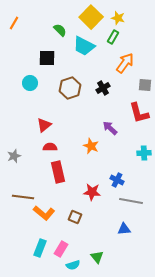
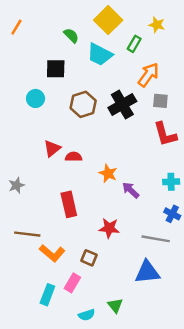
yellow star: (118, 18) -> (157, 25), moved
gray square: (145, 85) -> (160, 101), moved
black cross: (103, 88) -> (122, 104), size x1.6
purple arrow: (110, 128) -> (131, 190), moved
red semicircle: (50, 147) -> (74, 157), moved
blue cross: (117, 180) -> (172, 214), moved
blue triangle: (124, 229) -> (147, 272), size x1.6
pink rectangle: (61, 249) -> (72, 283), moved

